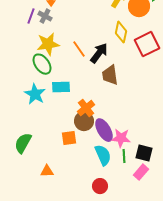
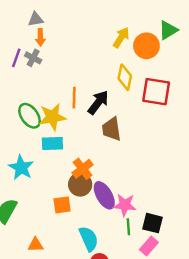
yellow star: (48, 44) -> (52, 117), moved
red square: (147, 44) -> (156, 92), turned 35
orange line: (79, 49) -> (74, 98), turned 36
cyan star: (35, 94) -> (21, 168), moved
cyan semicircle: (103, 155) -> (89, 239), moved

